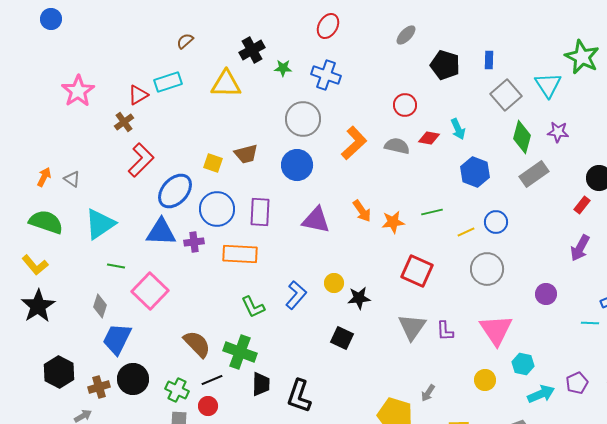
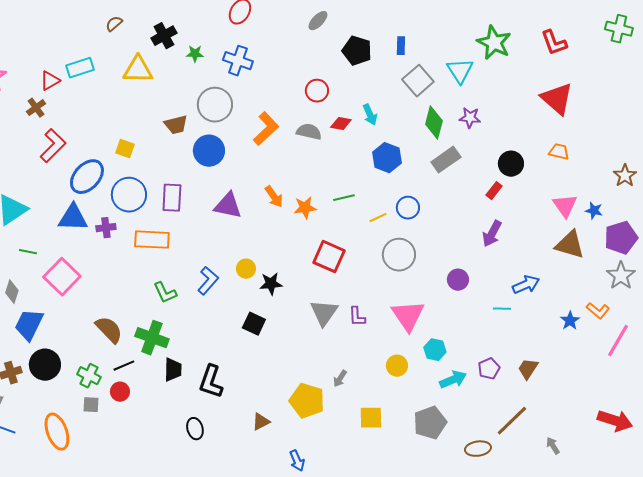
brown semicircle: (185, 41) -> (114, 24), moved
brown trapezoid: (246, 154) -> (176, 125), moved

